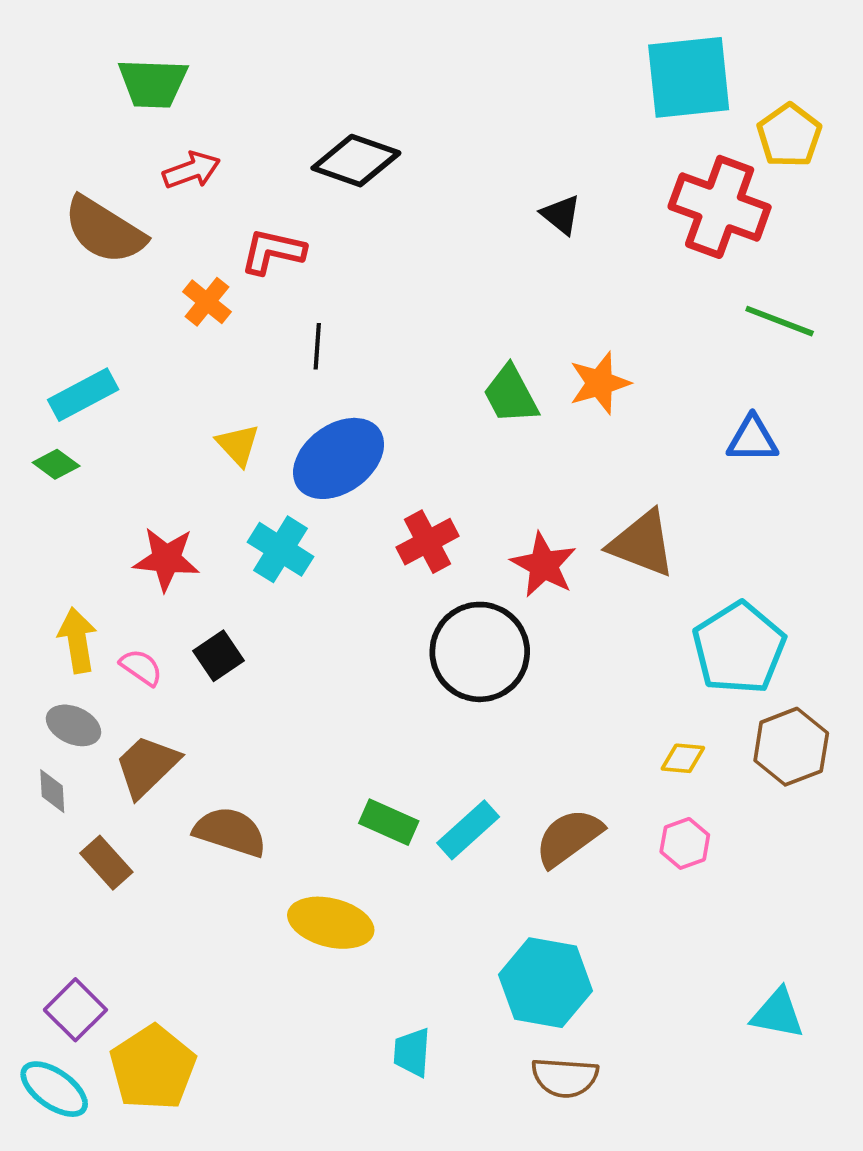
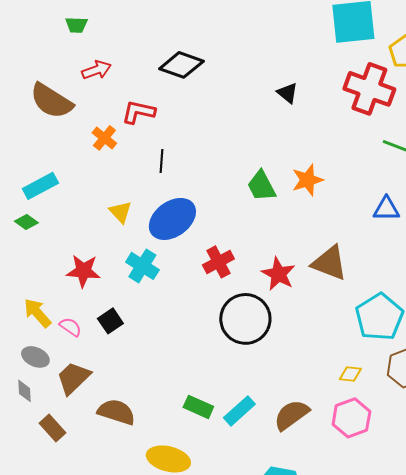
green trapezoid: (153, 83) -> (76, 25), size x0.6
yellow arrow: (77, 640) -> (37, 313), turned -32
pink hexagon: (685, 843) -> (351, 418), size x1.5

